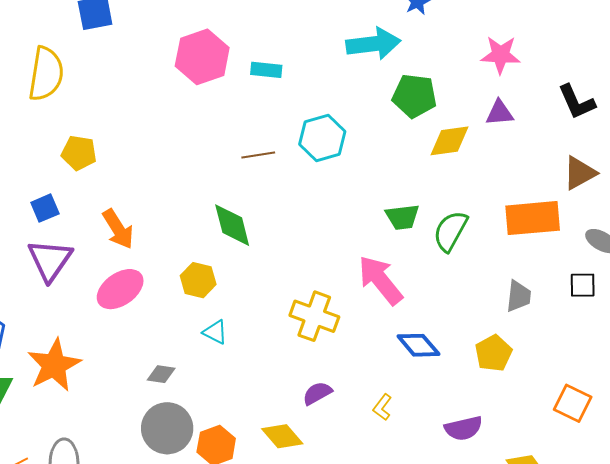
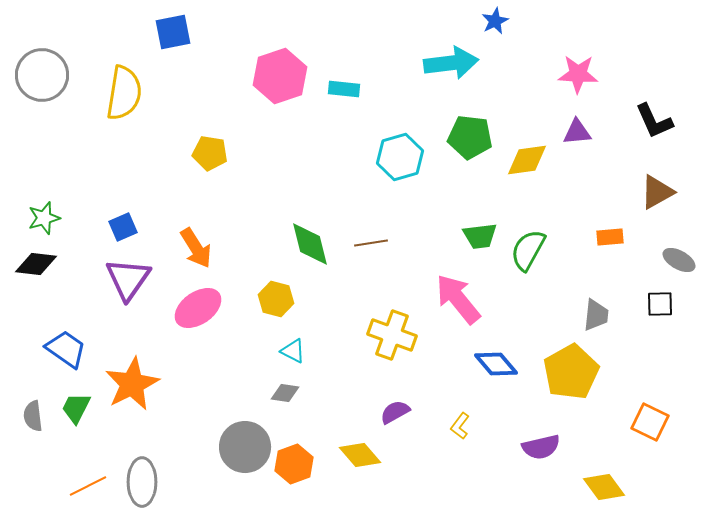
green pentagon: (414, 96) -> (470, 137), moved
yellow pentagon: (79, 153) -> (210, 153), moved
brown line: (258, 155) -> (371, 243), moved
orange rectangle: (533, 218) -> (610, 237), size x0.5
yellow pentagon: (494, 353) -> (571, 372), size x1.5
gray diamond: (161, 374) -> (285, 393), moved

